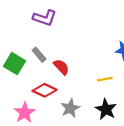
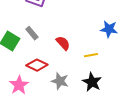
red semicircle: (61, 67) -> (63, 43), moved
gray star: (70, 108) -> (60, 81), turned -30

